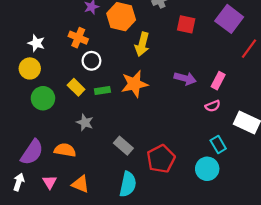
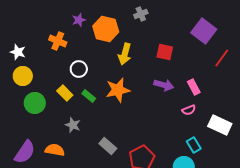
red square: (186, 24) -> (165, 52), moved
orange cross: (78, 38) -> (58, 41), moved
white star: (36, 43) -> (18, 52), moved
pink rectangle: (218, 81) -> (194, 87), turned -56
green rectangle: (102, 91) -> (89, 96), turned 48

